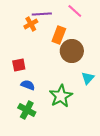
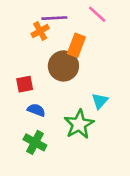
brown circle: (72, 51) -> (63, 66), moved
cyan triangle: (88, 78) -> (100, 101), moved

